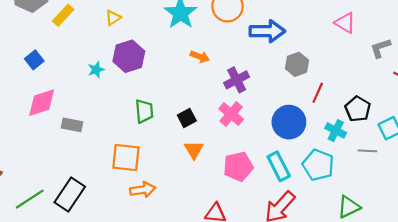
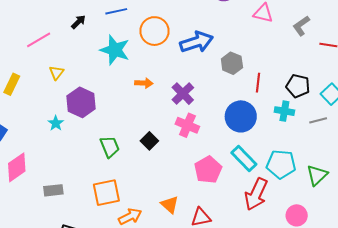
gray rectangle: (72, 125) -> (53, 190), moved
orange triangle: (194, 150) -> (170, 205), moved
cyan pentagon: (318, 165) -> (281, 164), moved

